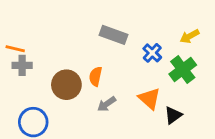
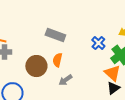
gray rectangle: (113, 35) -> (55, 35), moved
orange triangle: (149, 99) -> (112, 73), moved

